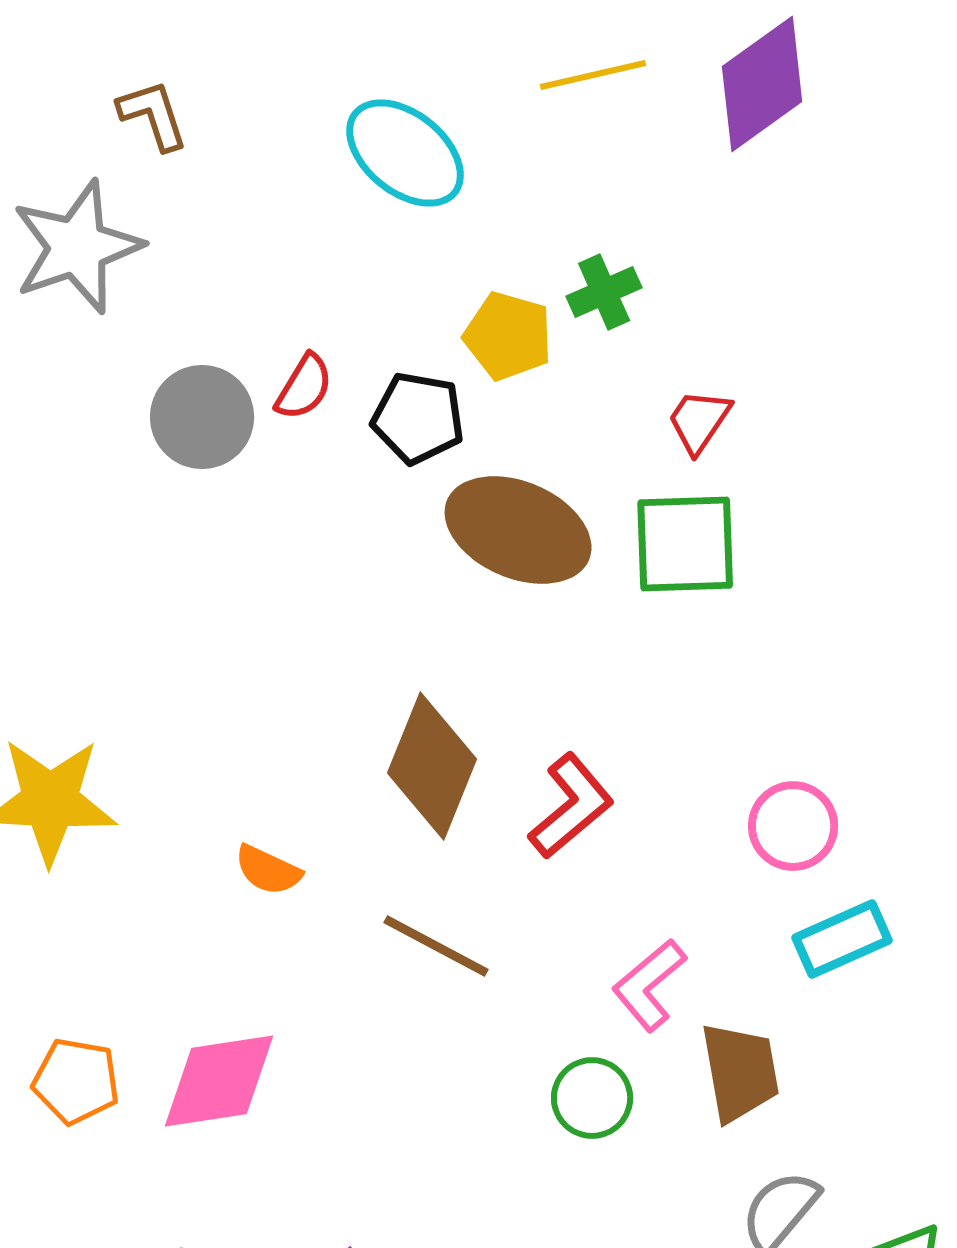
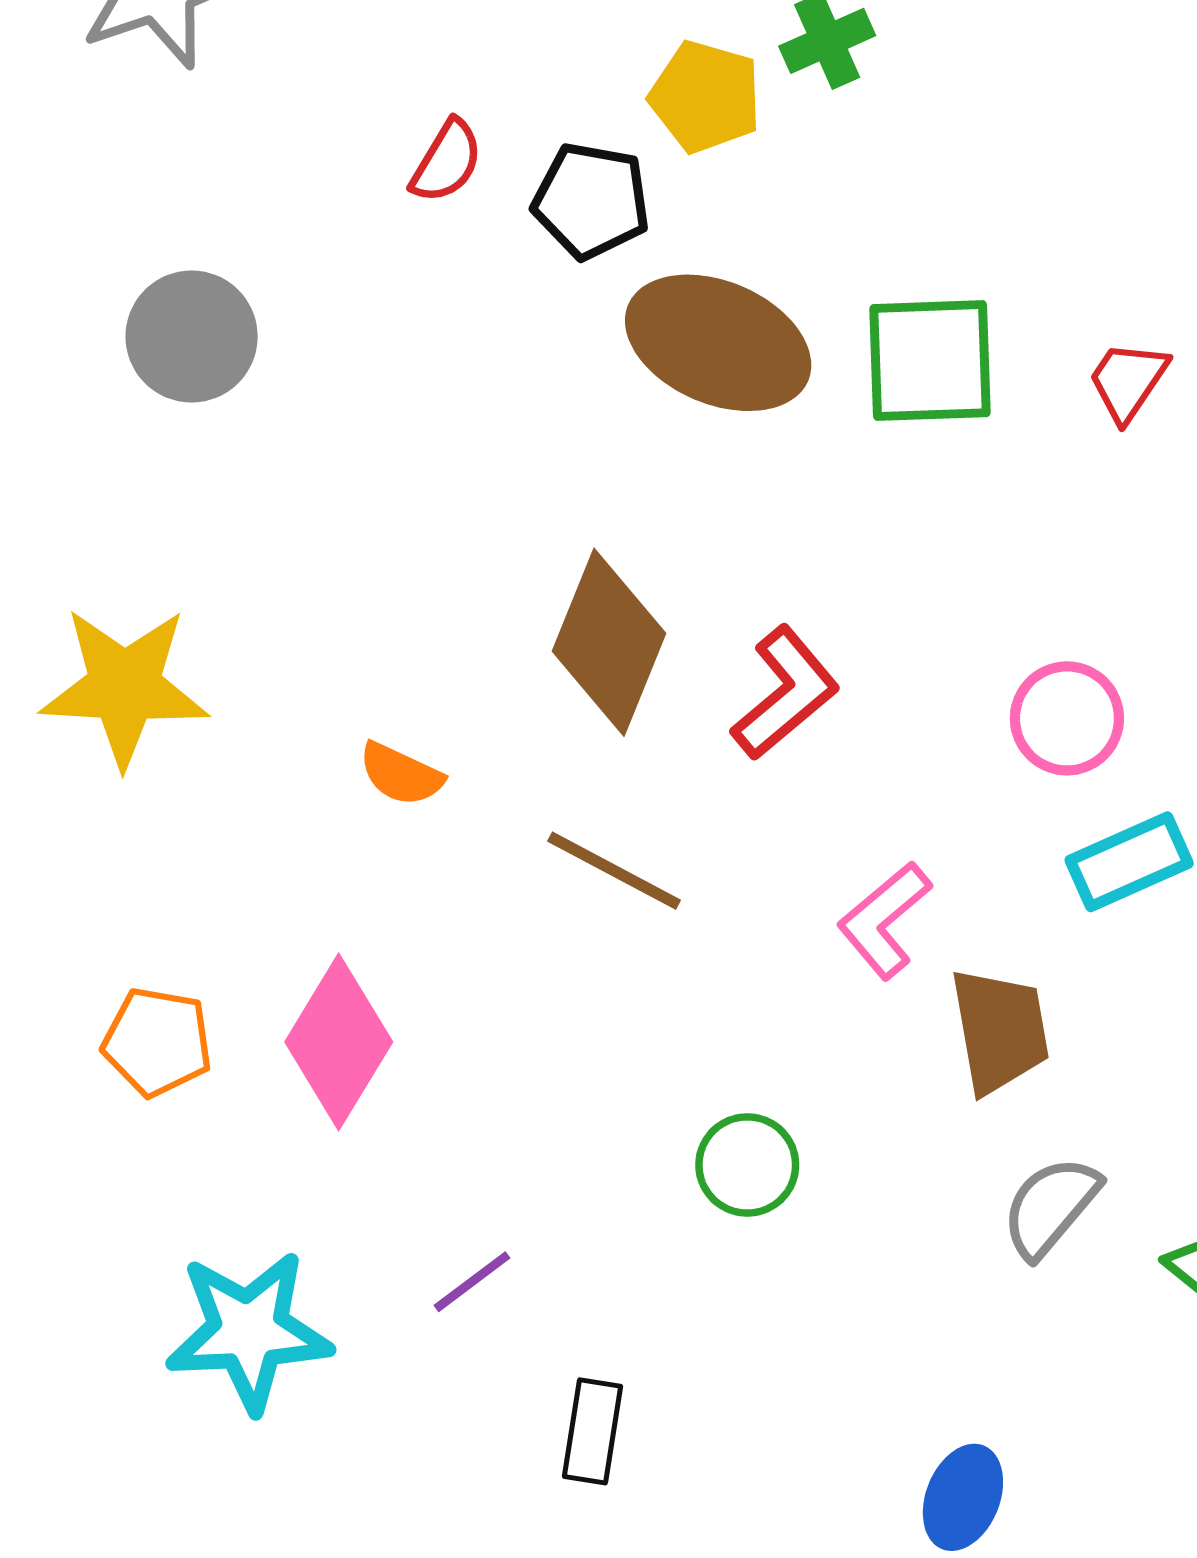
gray circle: (202, 417) -> (192, 337), moved
red trapezoid: (699, 421) -> (1128, 381), moved
pink diamond: (219, 1081) -> (339, 1042), turned -50
green circle: (592, 1098) -> (747, 1165), moved

